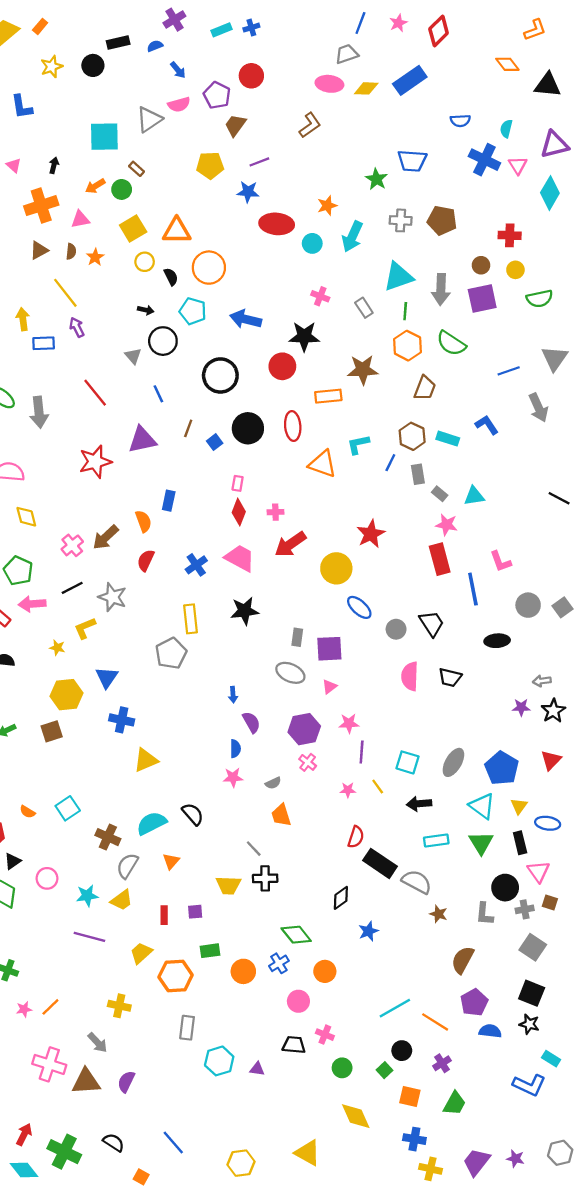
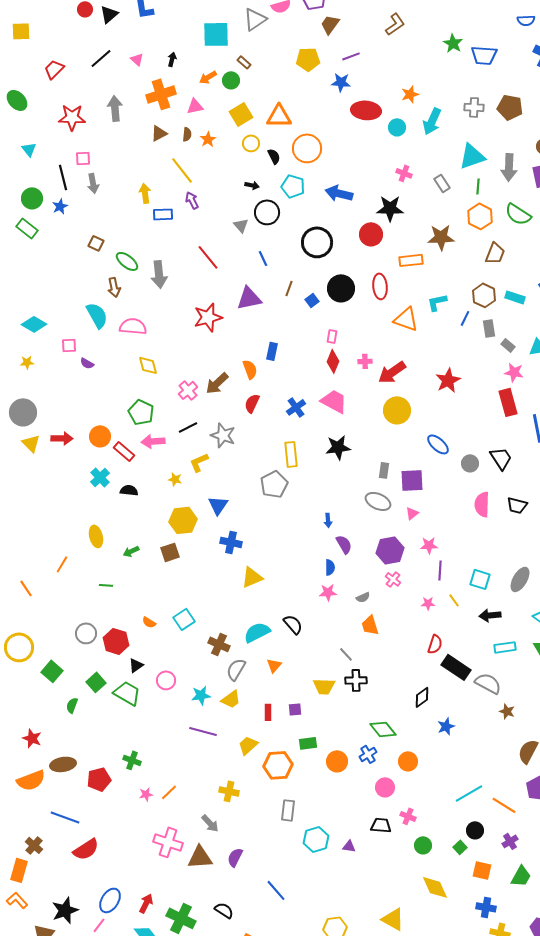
green star: (377, 179) -> (453, 43), moved
red arrow: (290, 544) -> (392, 372), moved
yellow circle: (336, 568) -> (397, 410), moved
blue line: (173, 1142) -> (276, 890), moved

